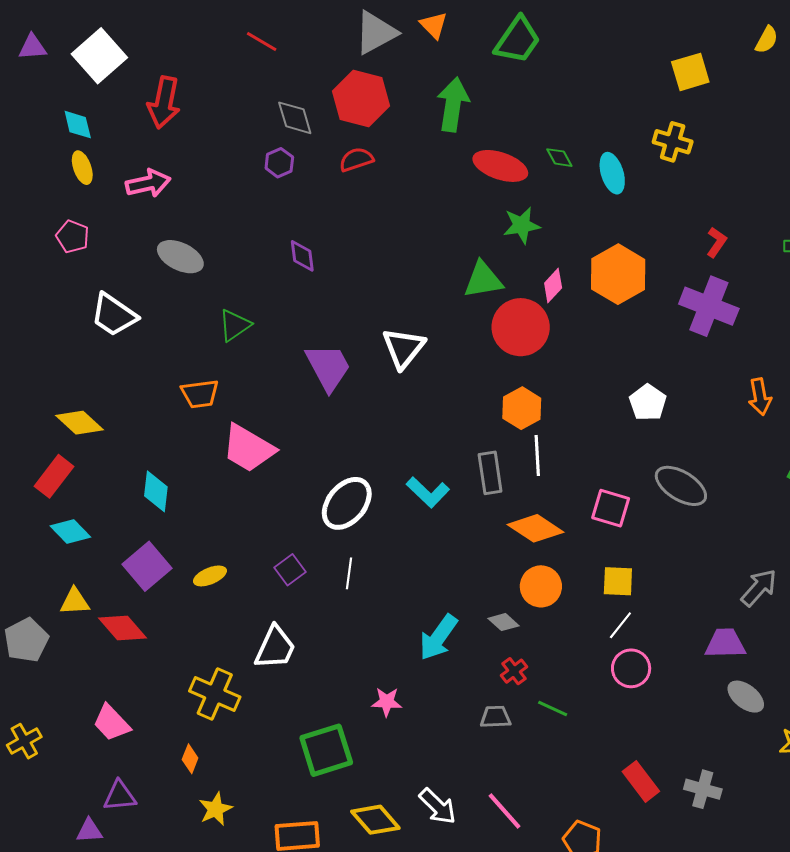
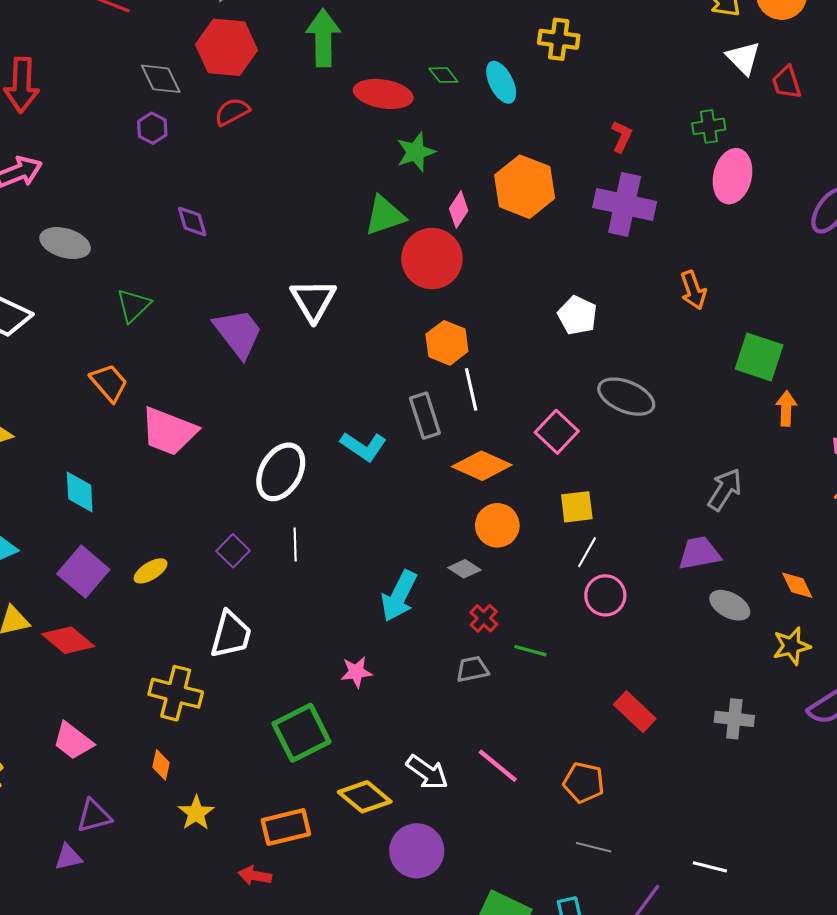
orange trapezoid: (200, 394) -> (109, 383), turned -114
pink square: (611, 508) -> (557, 432), turned 36
gray cross: (703, 789) -> (734, 719), moved

